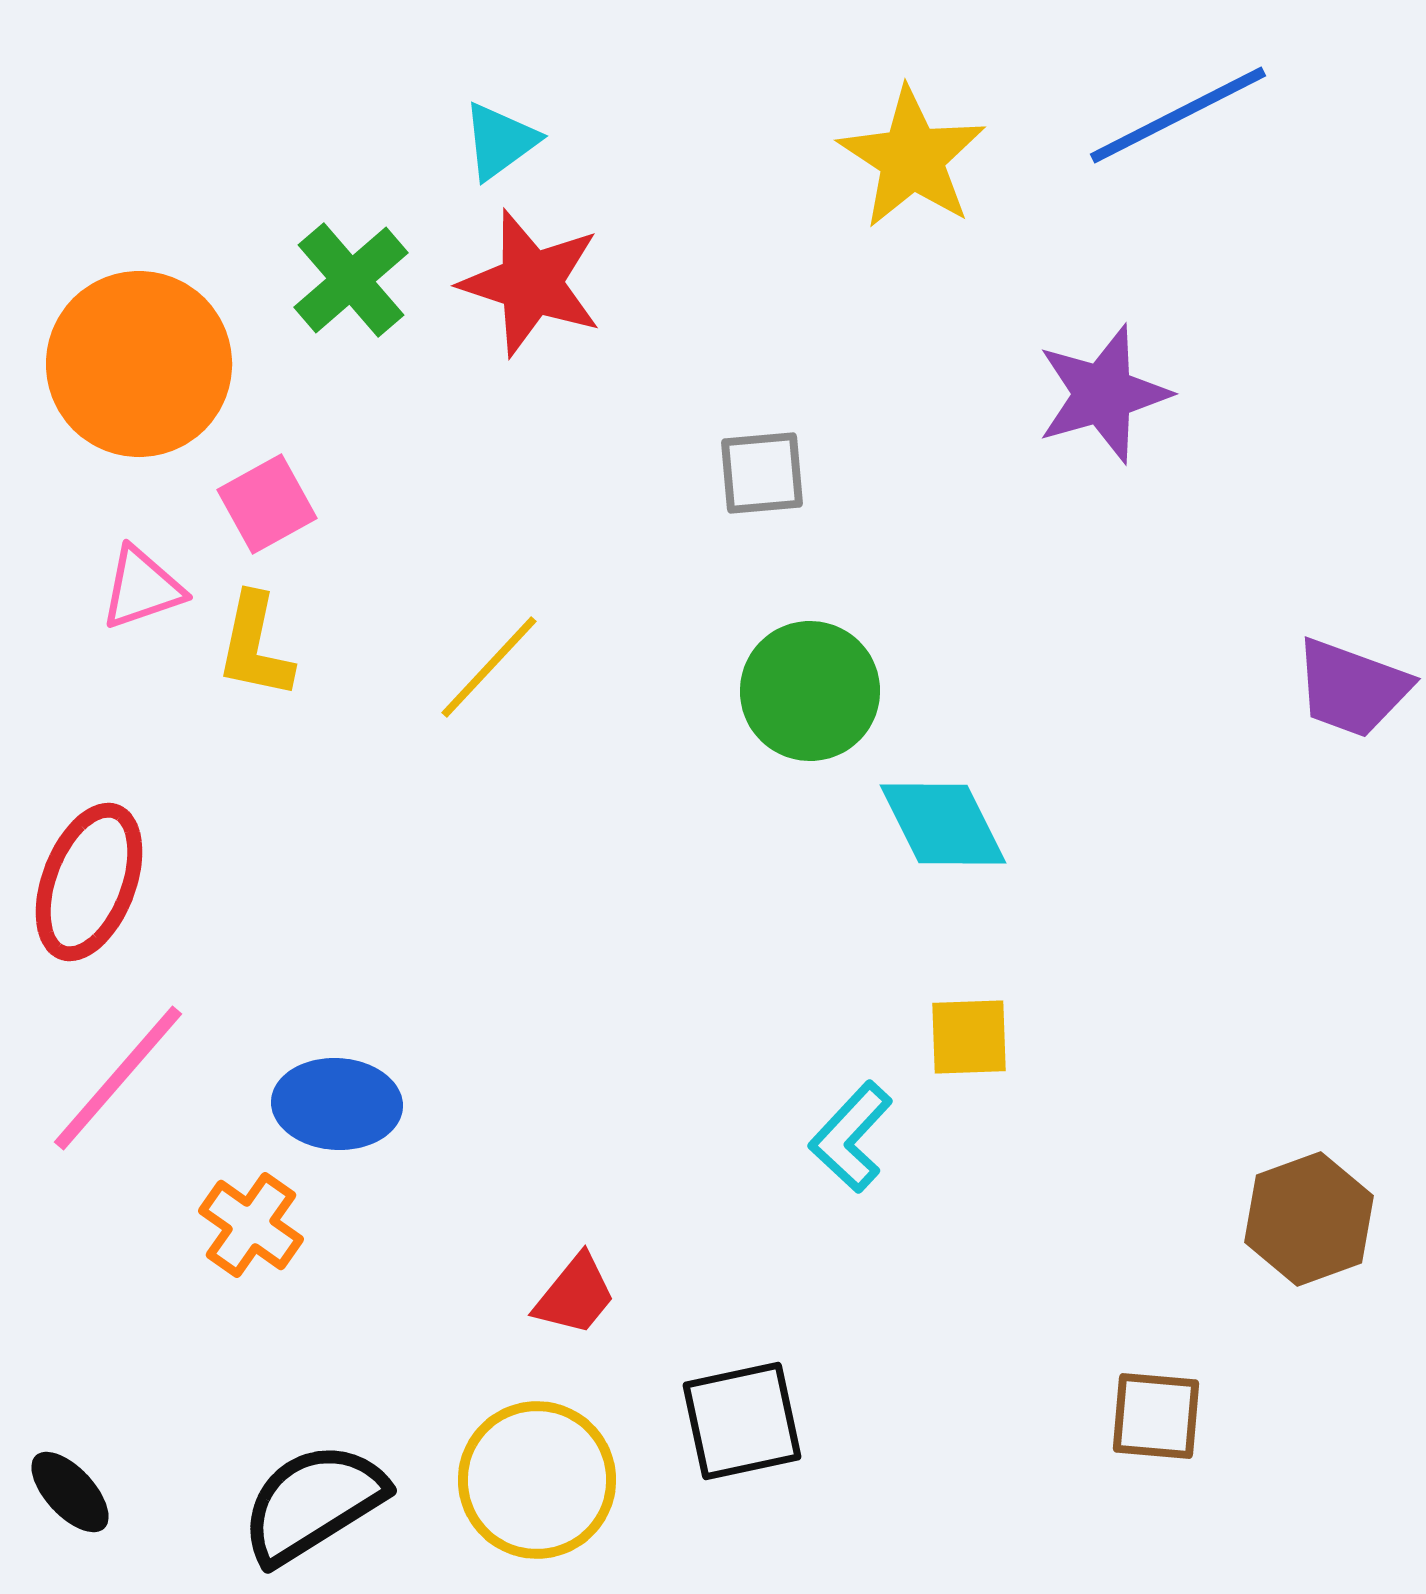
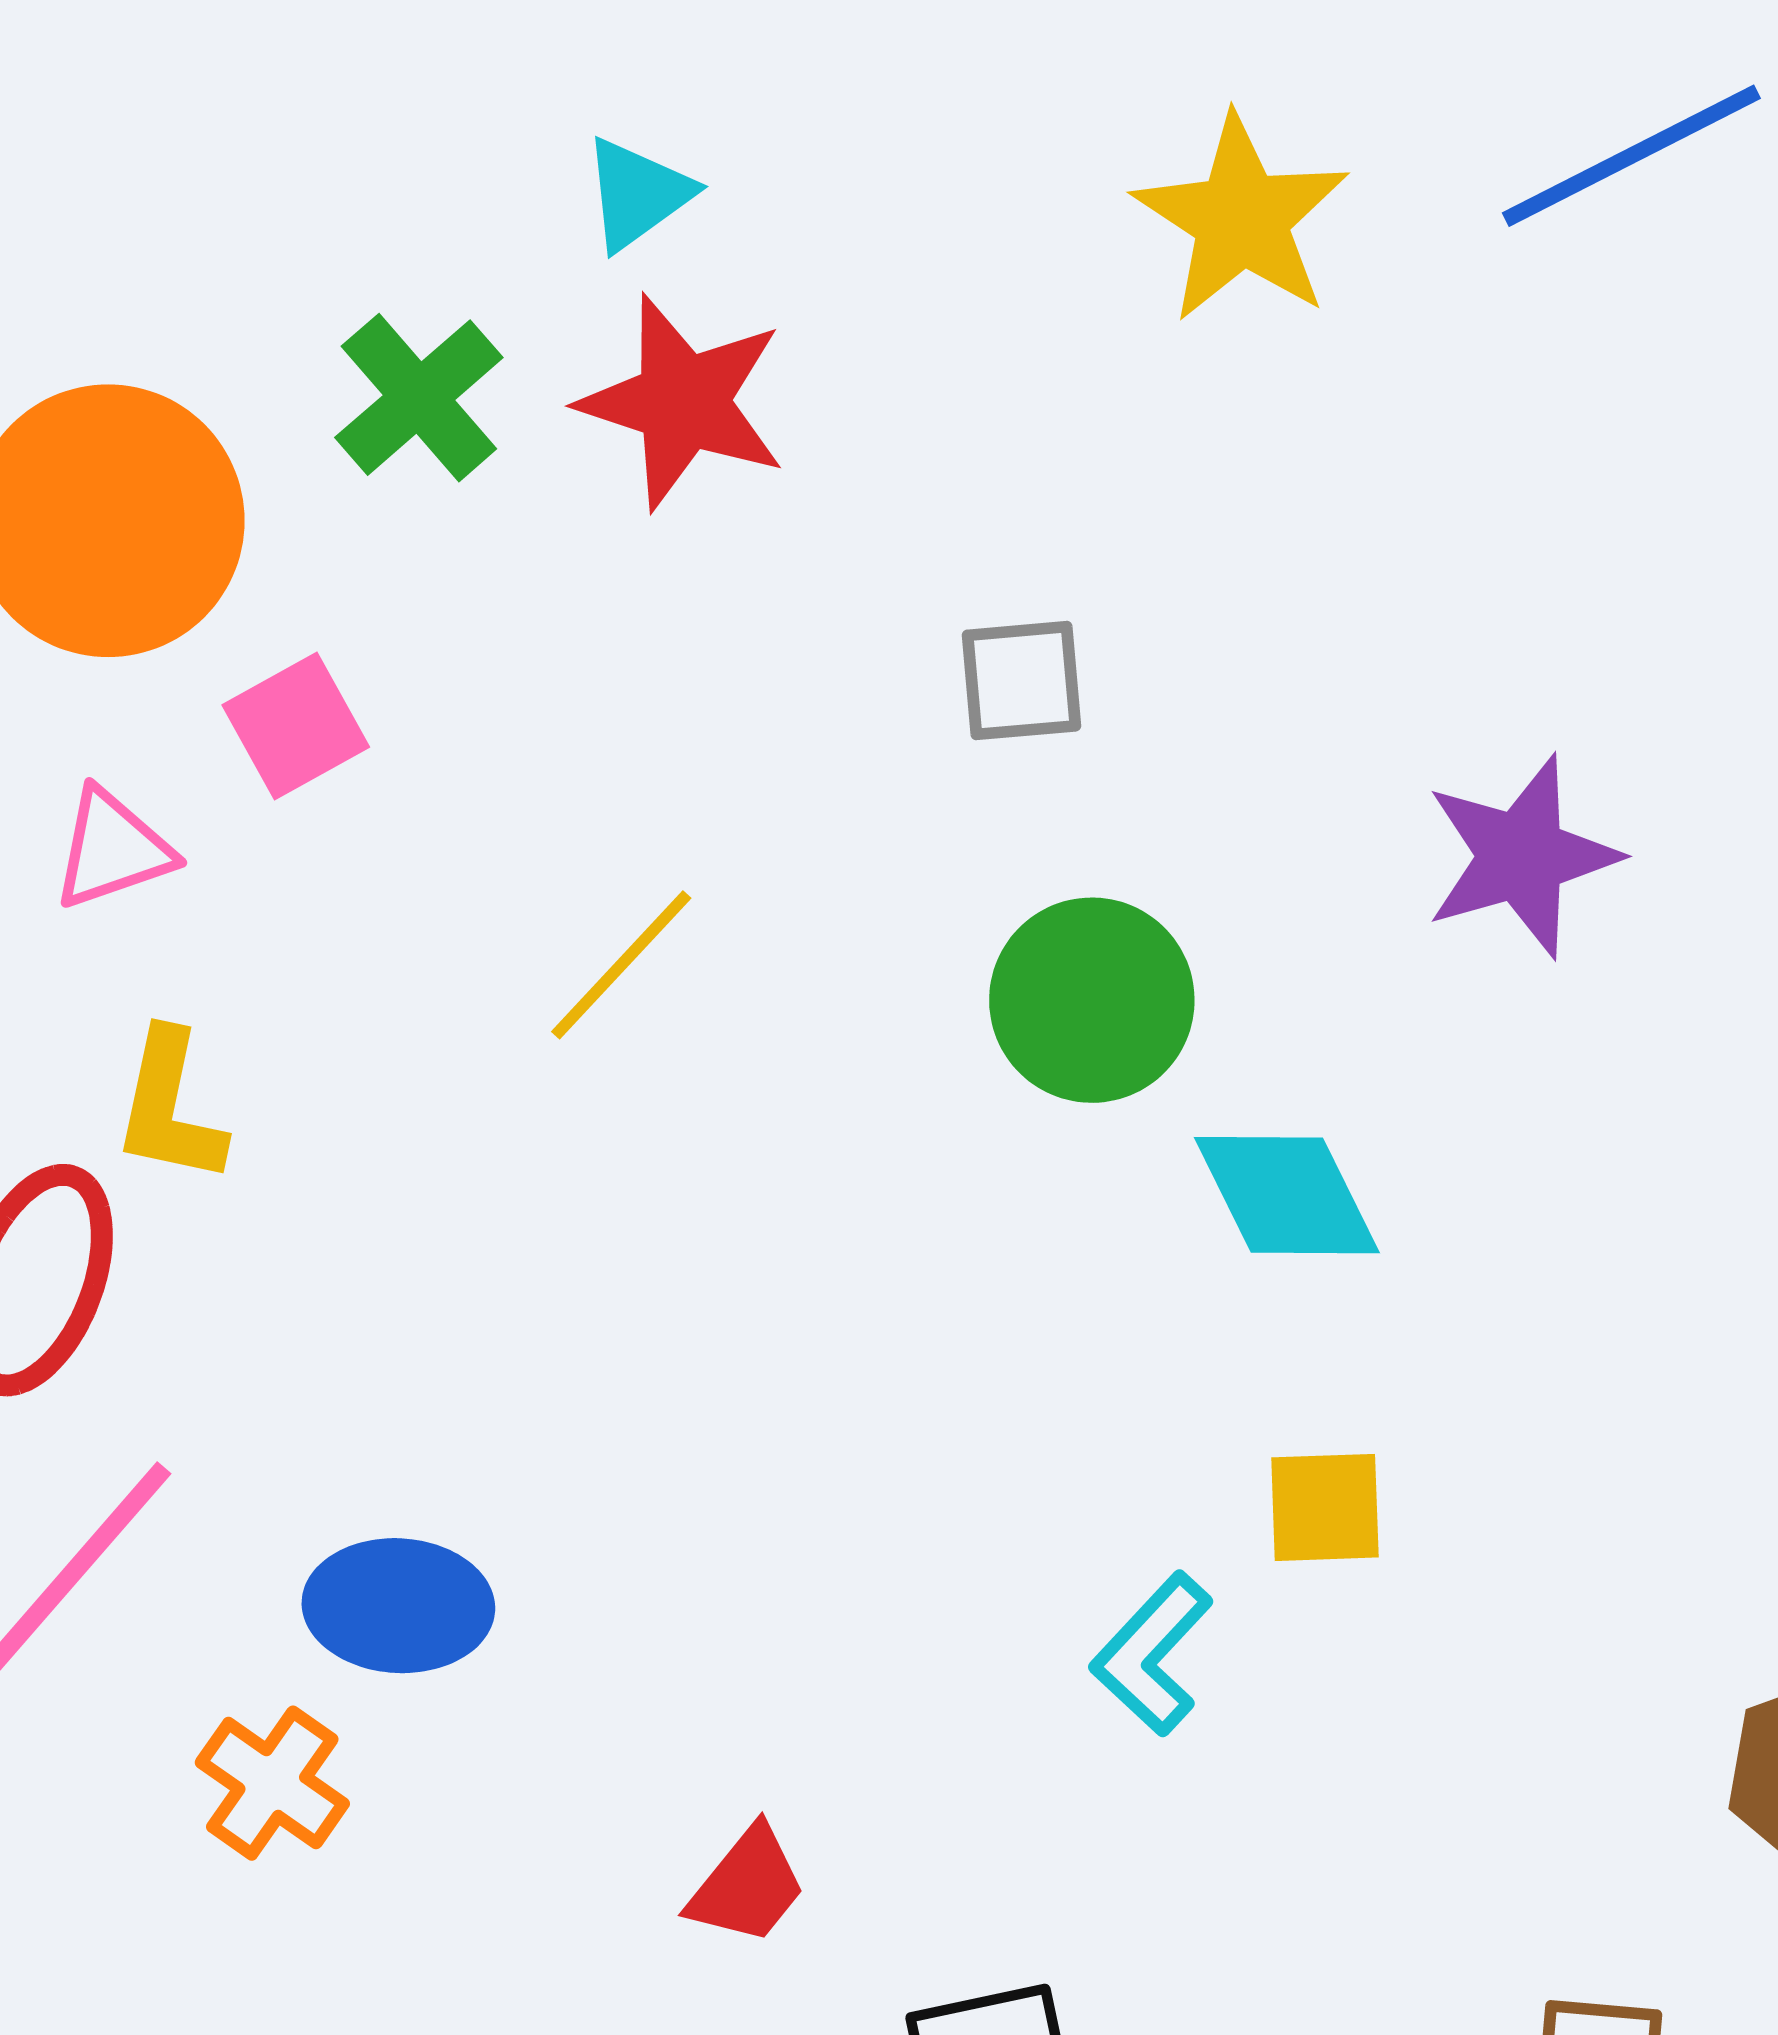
purple star: (1103, 394) -> (1521, 856), moved
yellow L-shape: (255, 646) -> (170, 1107), moved

